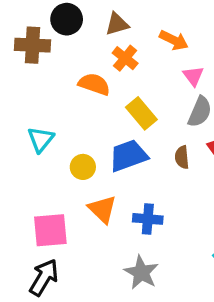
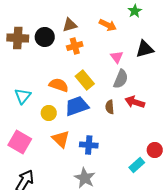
black circle: (67, 19) -> (45, 37), moved
orange arrow: (174, 40) -> (108, 25), moved
orange cross: (125, 58) -> (75, 46), turned 35
orange semicircle: (94, 84) -> (59, 85), moved
pink square: (50, 230) -> (20, 142), moved, turned 35

